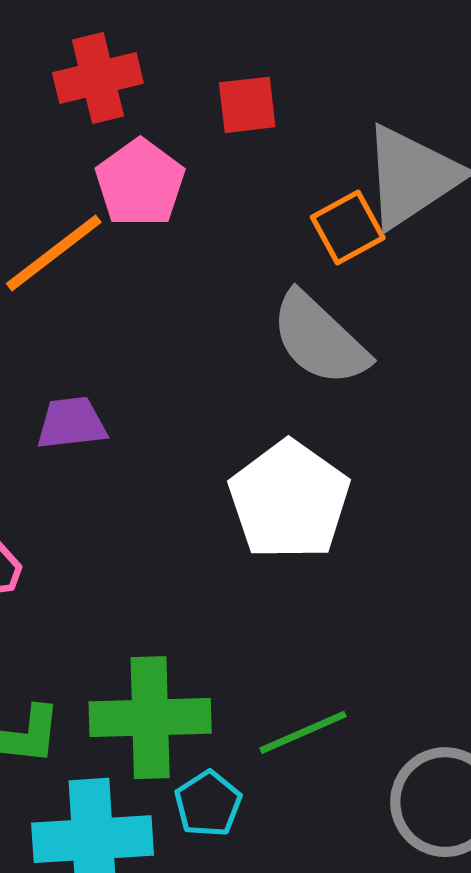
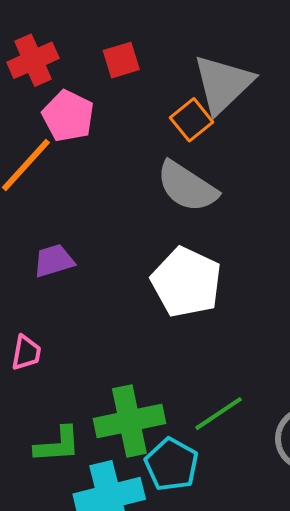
cyan pentagon: (208, 804) -> (172, 464), size x1.4

